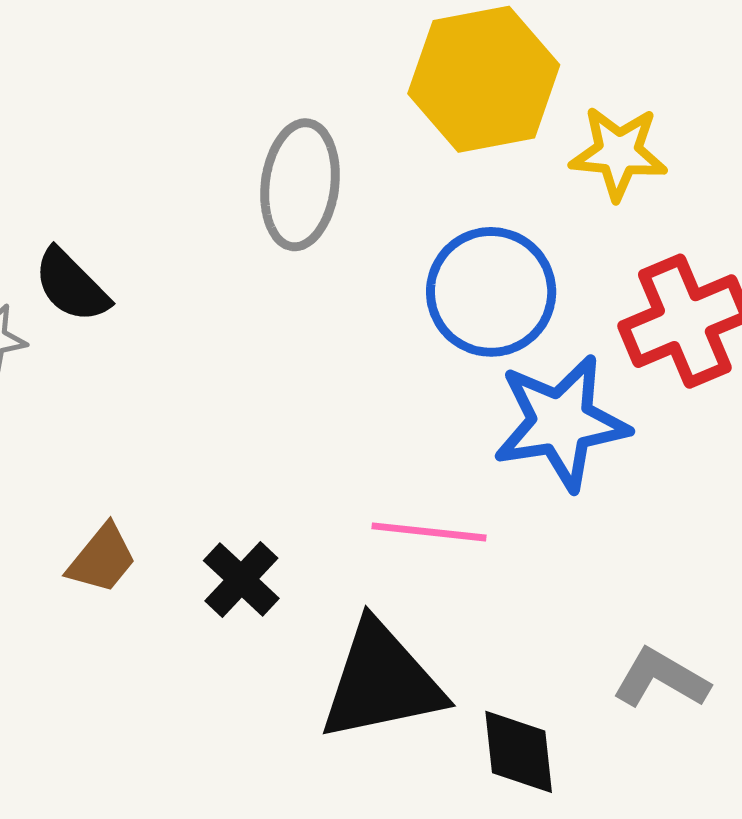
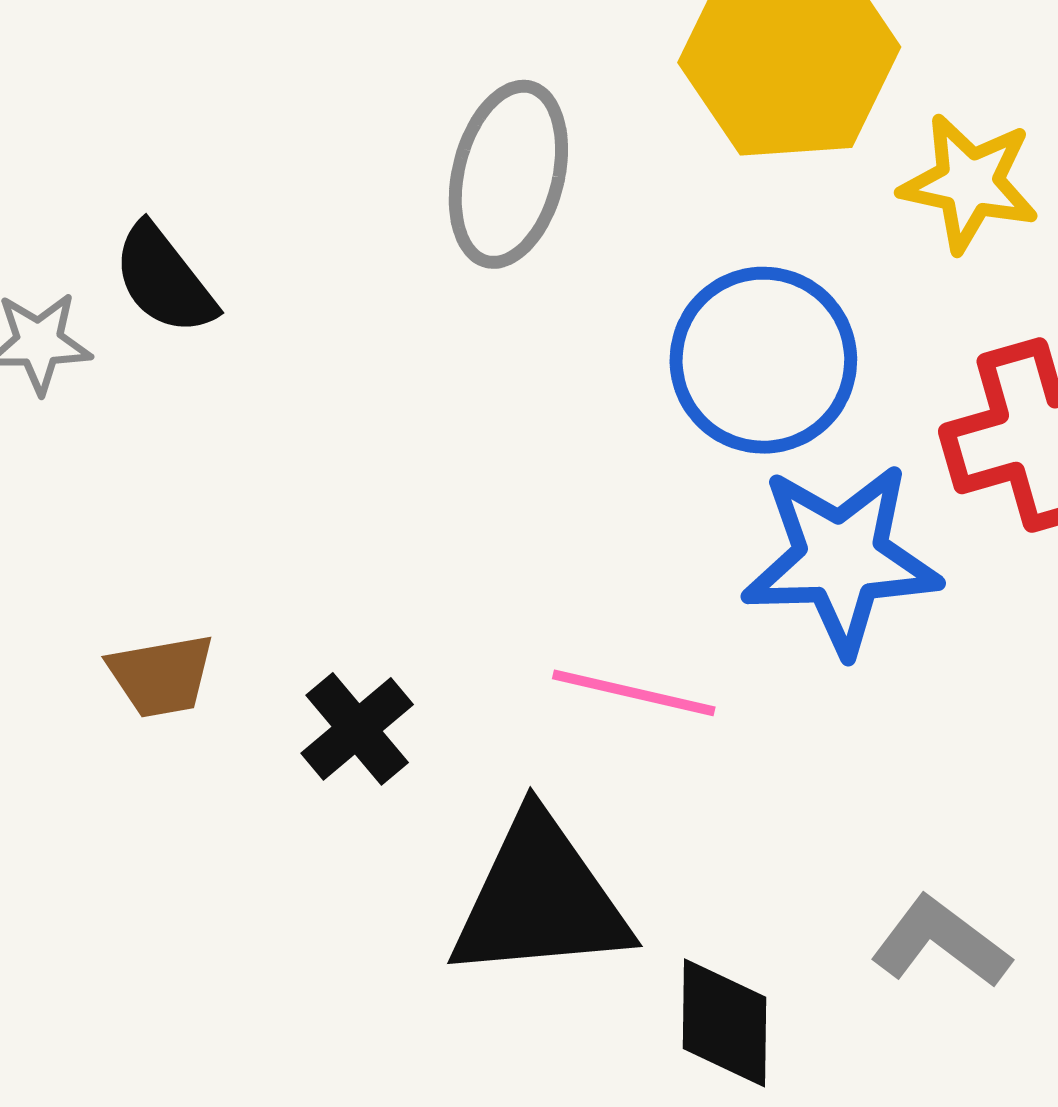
brown trapezoid: (102, 559) -> (161, 676), turned 34

